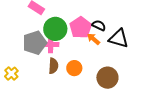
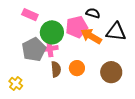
black semicircle: (99, 25) -> (93, 13), moved
pink pentagon: (81, 28) -> (77, 27), turned 30
orange arrow: (93, 39) -> (91, 36), size x1.5

